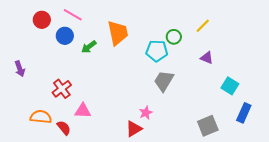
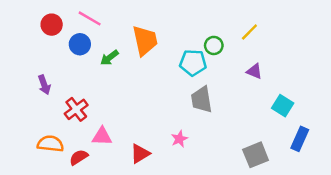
purple arrow: (20, 69) -> (44, 85), moved
gray trapezoid: (164, 81) -> (202, 100), turned -40
red semicircle: (64, 128) -> (79, 157), turned -84
red triangle: (134, 129) -> (140, 154), moved

